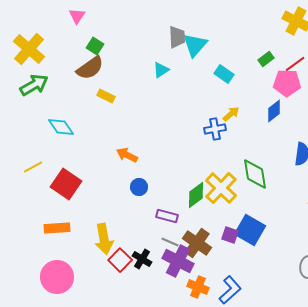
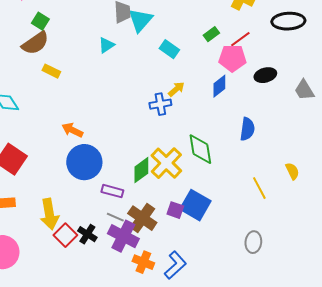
blue circle: (139, 187) -> (84, 162), size x2.0

